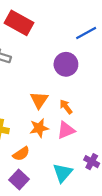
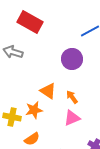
orange triangle: (39, 100) -> (48, 91), turned -30
orange star: (39, 128) -> (34, 110), moved

